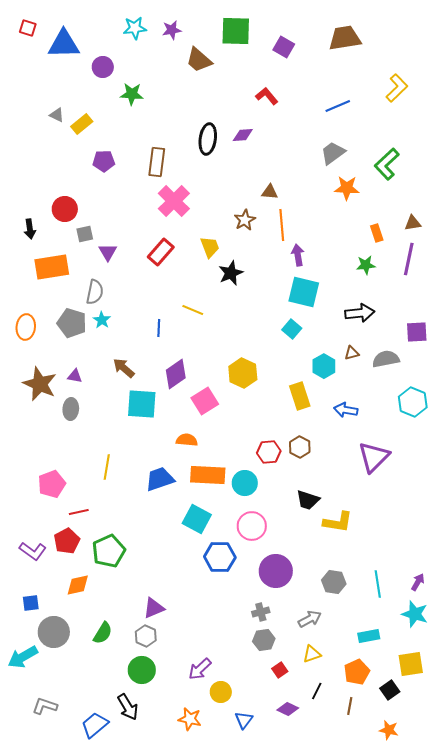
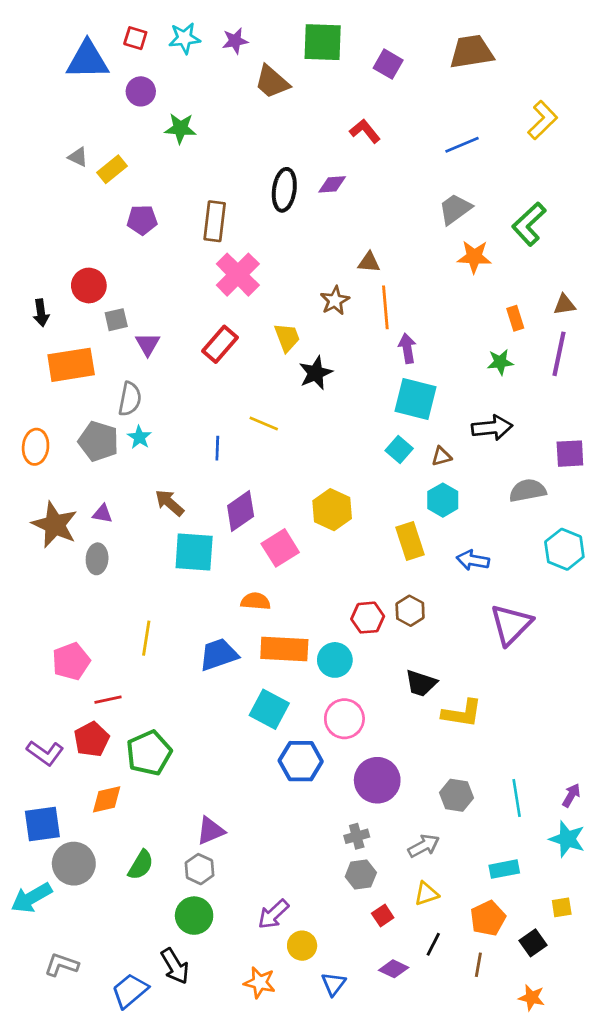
red square: (28, 28) -> (135, 38), moved
brown triangle: (352, 353) -> (441, 456), moved
blue square: (31, 603) -> (42, 824), size x1.6
yellow square: (411, 664) -> (562, 907), size x0.6

